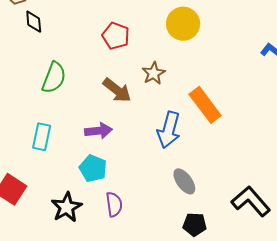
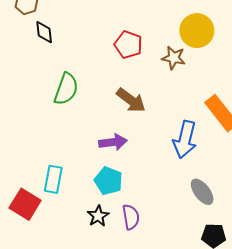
brown star: (154, 73) -> (174, 58), moved, turned -30
cyan rectangle: (42, 137) -> (53, 179), moved
black star: (67, 207) -> (98, 216), moved, size x0.7

